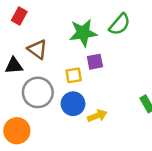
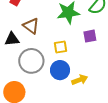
purple square: (95, 62) -> (90, 36), moved

